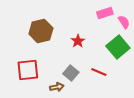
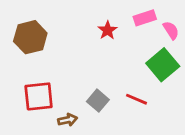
brown hexagon: (41, 31) -> (30, 37), moved
red star: (78, 41) -> (108, 30), moved
brown arrow: (57, 87) -> (68, 120), moved

